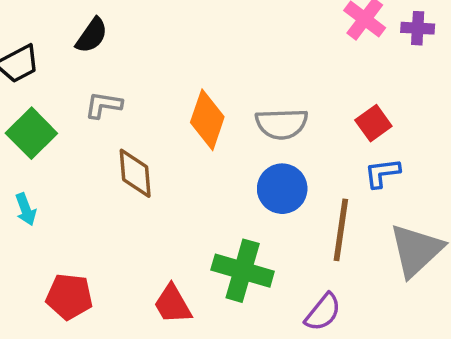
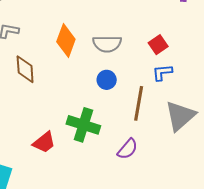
blue circle: (282, 189) -> (107, 80), size x0.7
red trapezoid: (173, 304) -> (44, 142), turned -100

